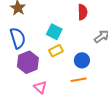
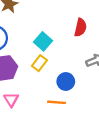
yellow rectangle: (56, 51) -> (39, 63), turned -40

